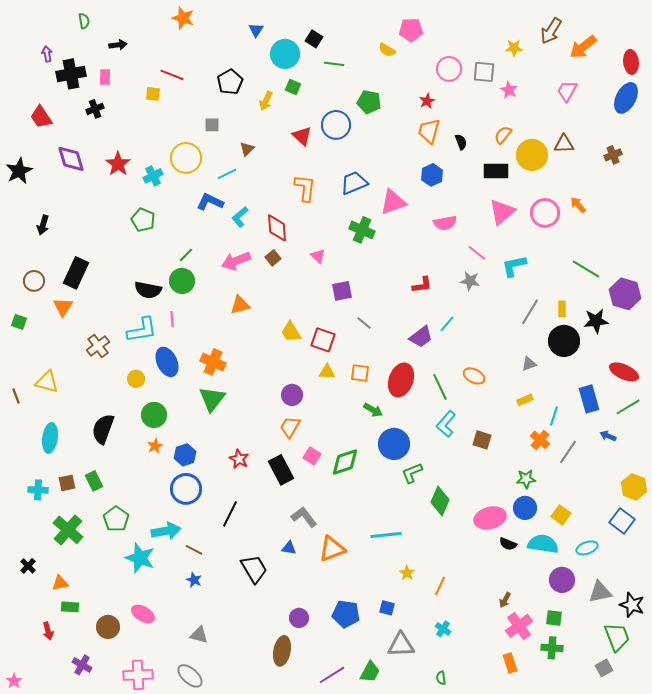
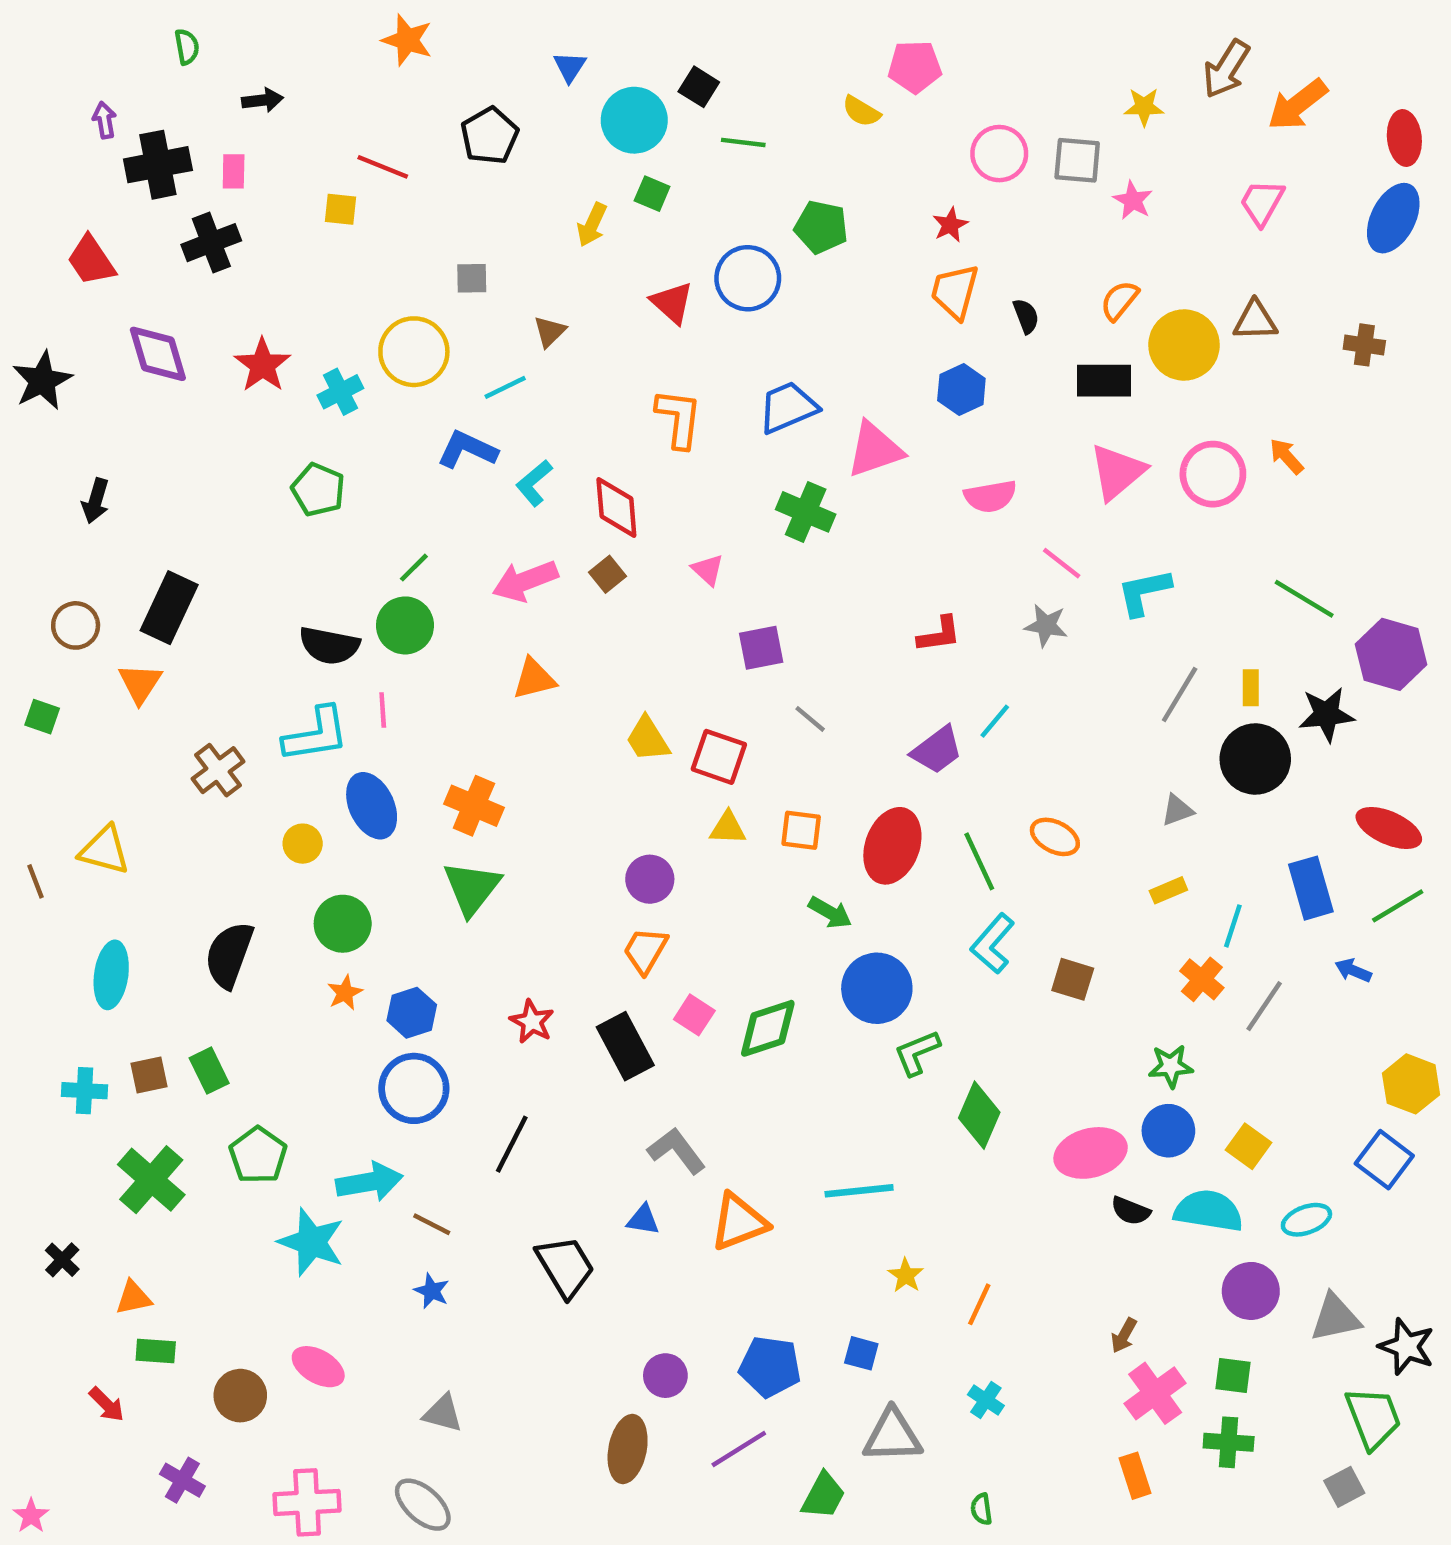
black pentagon: (230, 82) -> (490, 136), moved
black cross: (95, 109) -> (211, 243), size x1.4
brown cross: (613, 155) -> (1364, 345), turned 30
red arrow: (48, 631) -> (107, 1404), turned -30
purple line: (332, 675) -> (739, 1449), moved

